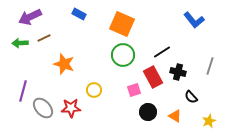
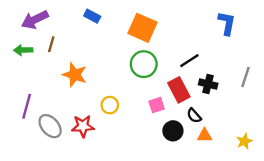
blue L-shape: (194, 20) -> (227, 23), turned -130
brown line: (44, 38) -> (51, 44), turned -48
black semicircle: (191, 97) -> (194, 116), moved
orange triangle: (175, 116) -> (205, 136), turned -32

